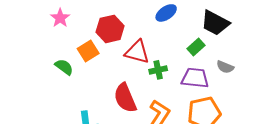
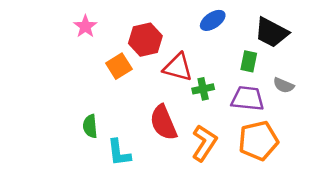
green rectangle: (196, 47) -> (249, 61), turned -36
green semicircle: (64, 67) -> (90, 126), moved, turned -132

